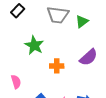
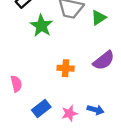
green star: (34, 45) -> (41, 26), moved

